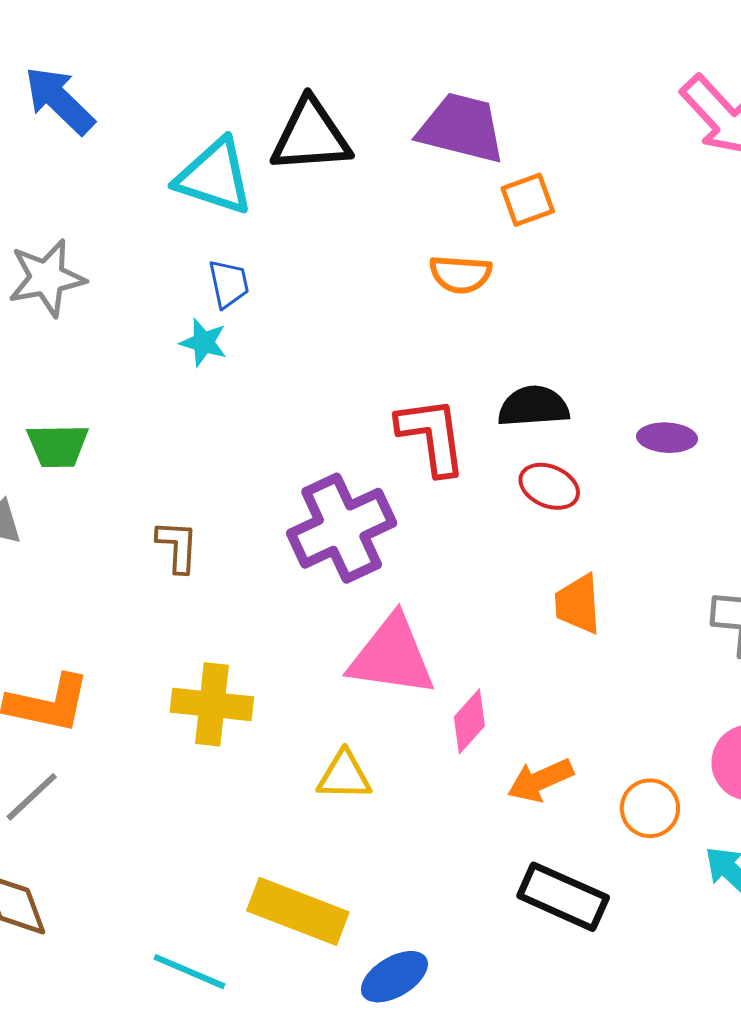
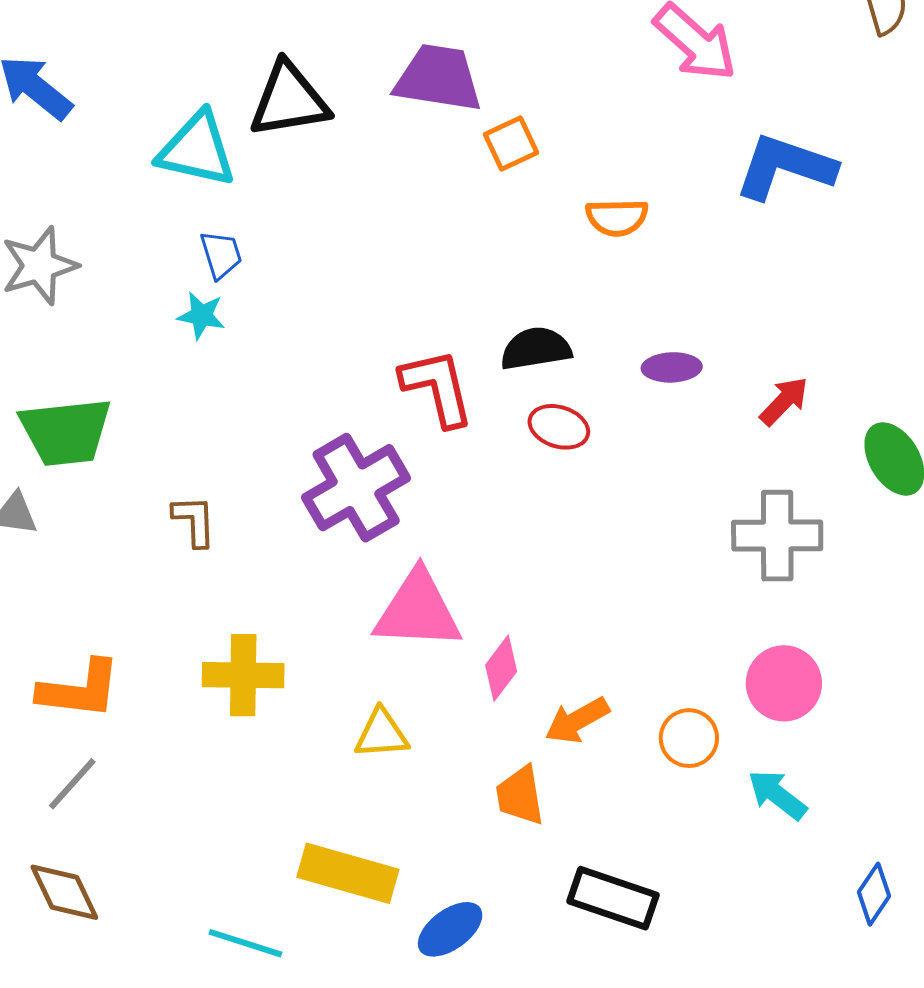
orange semicircle: (461, 274) -> (617, 217), moved
green trapezoid: (58, 446) -> (66, 432), size x1.5
orange trapezoid: (578, 604) -> (520, 796), moved
black rectangle: (563, 897) -> (613, 898), moved

